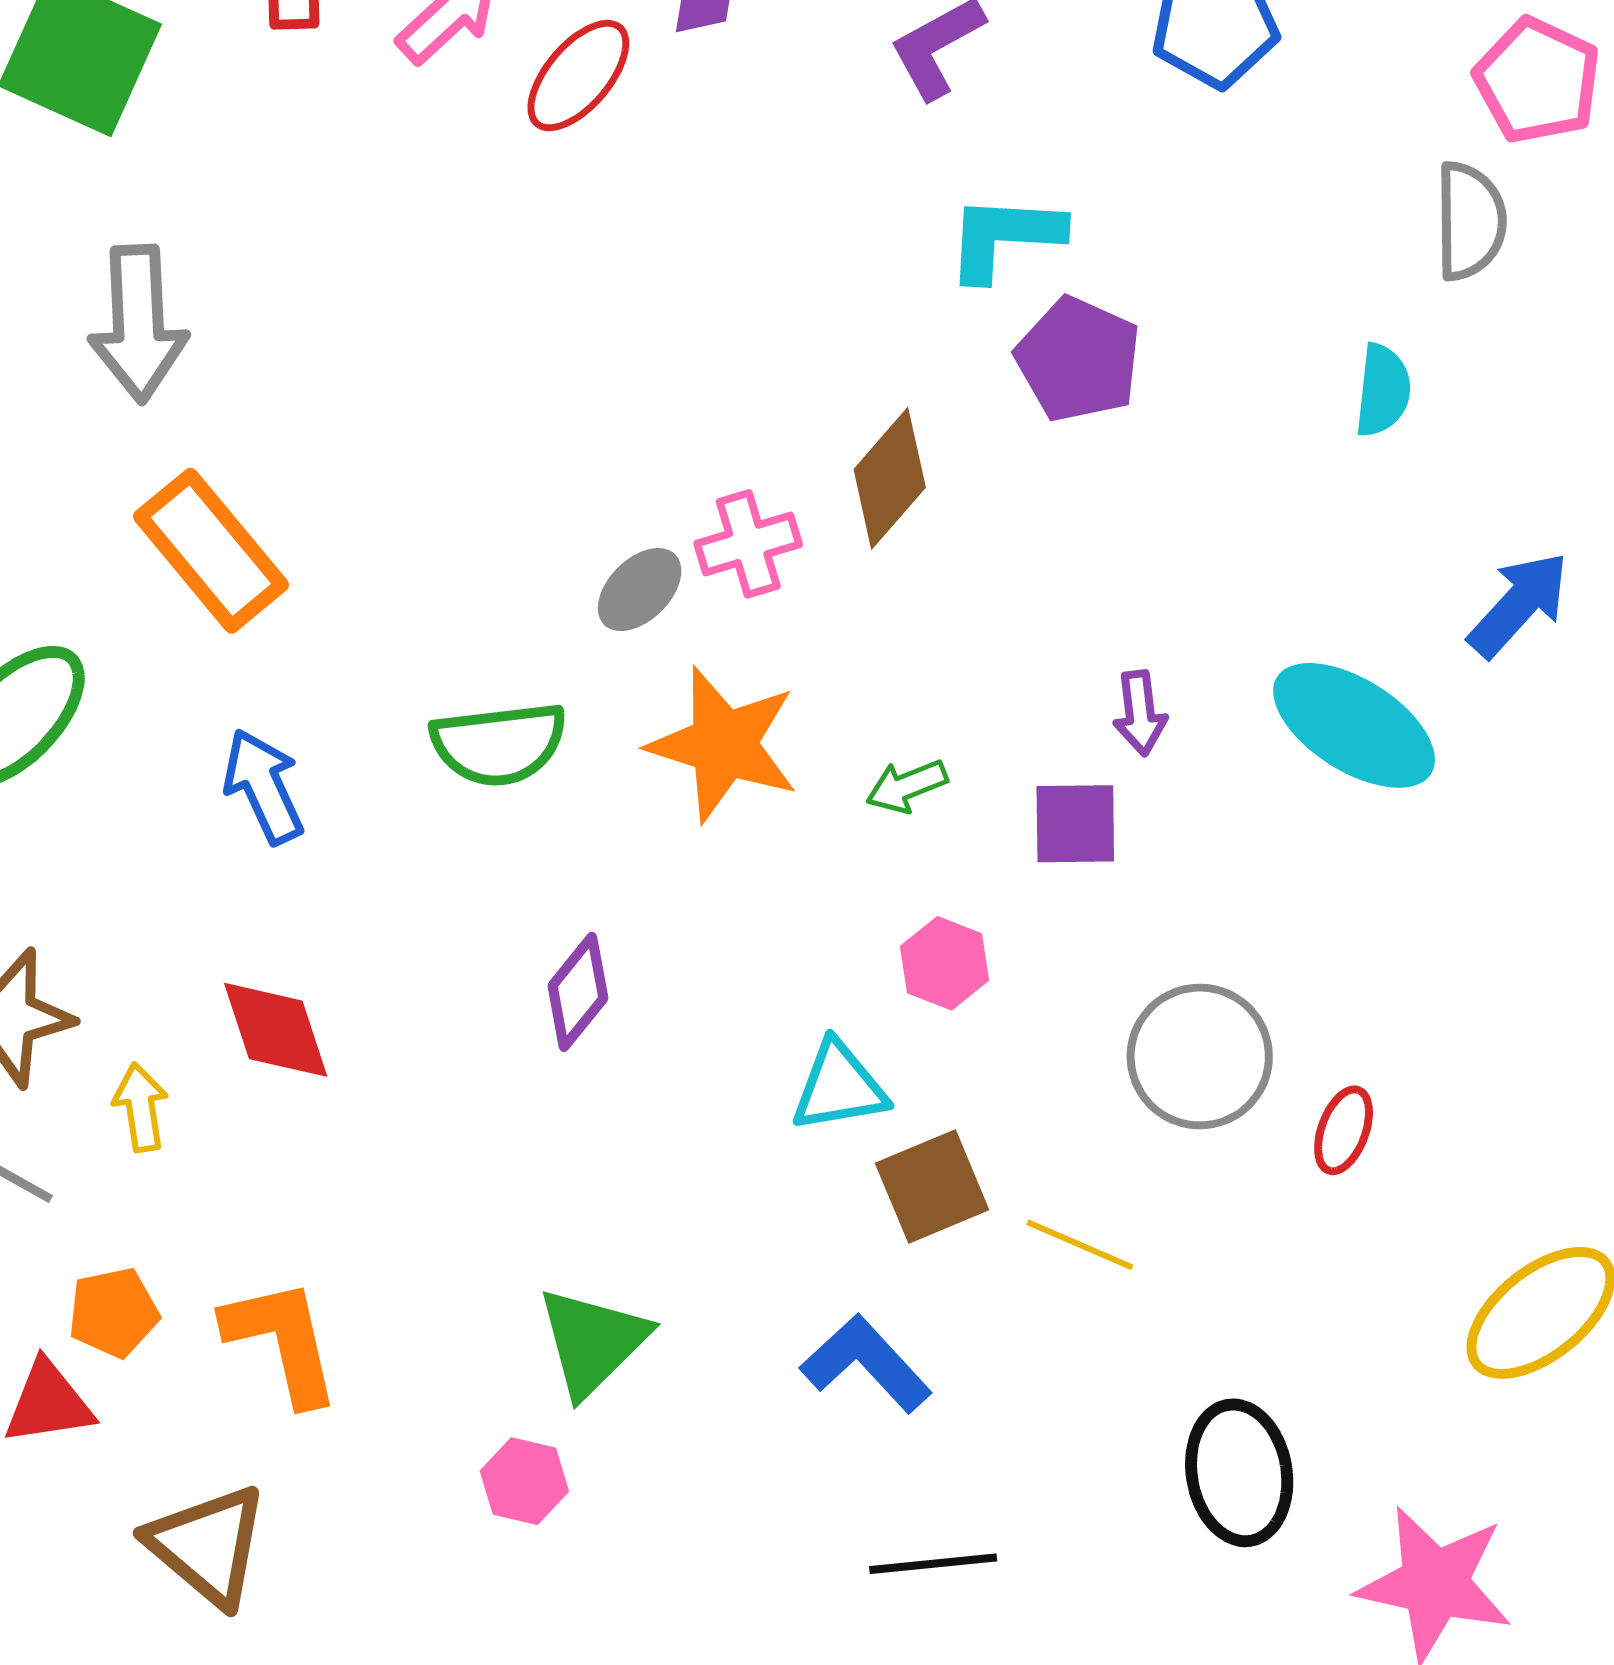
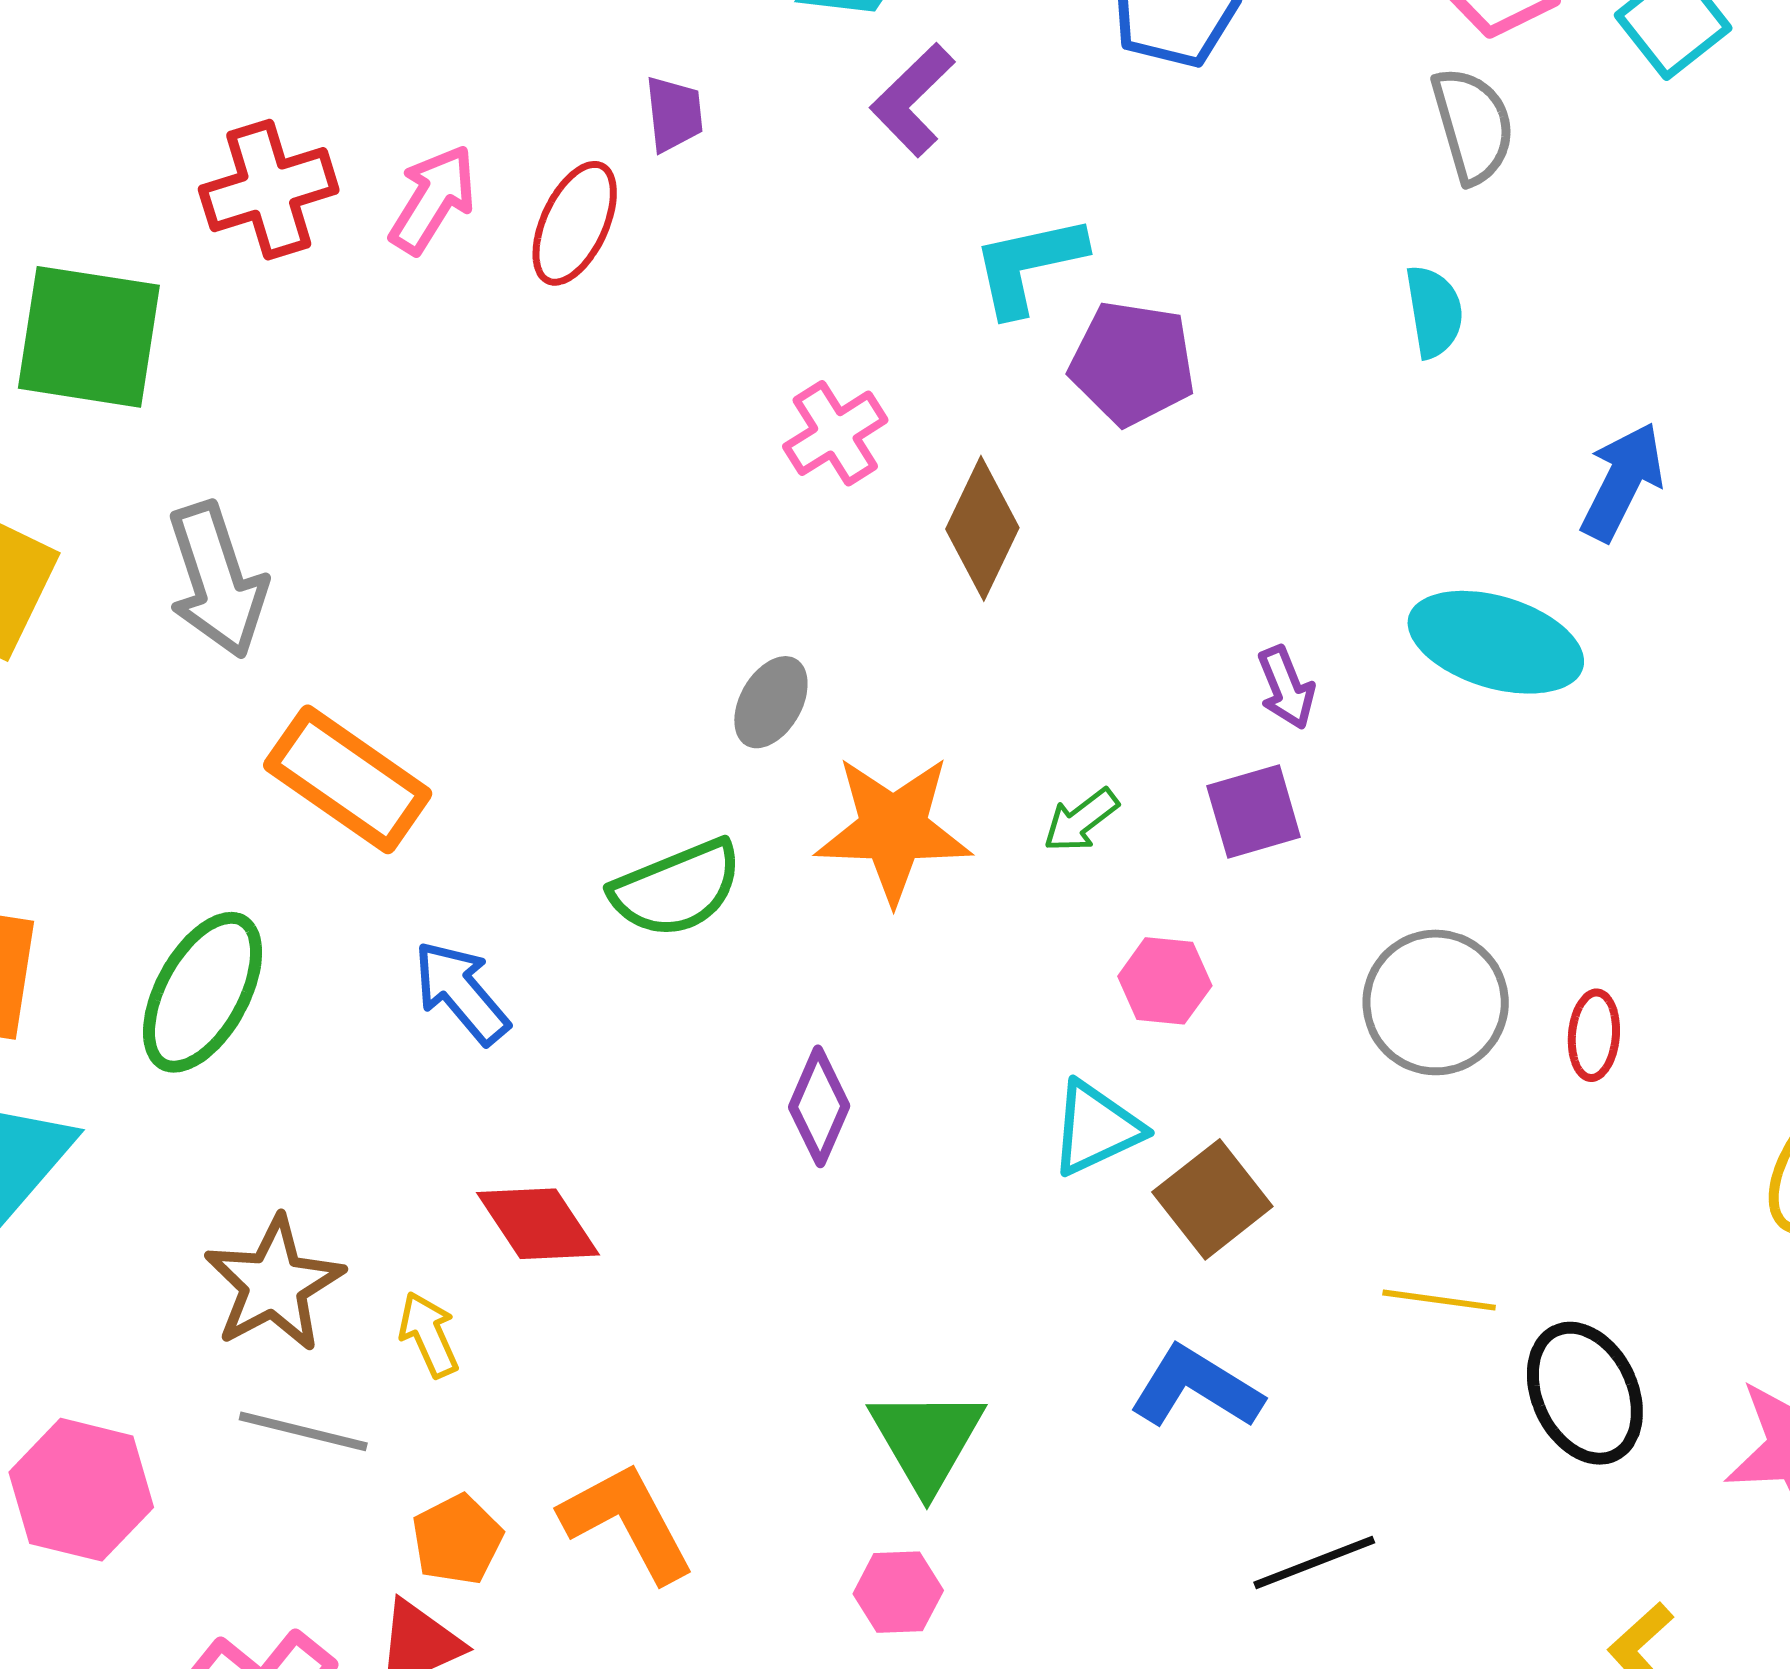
pink cross: (748, 544) -> (835, 433), moved
yellow line: (1080, 1245) -> (1439, 1300), moved

